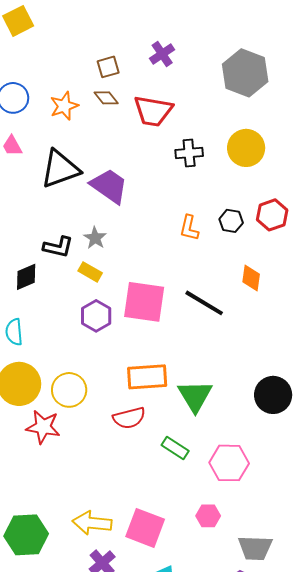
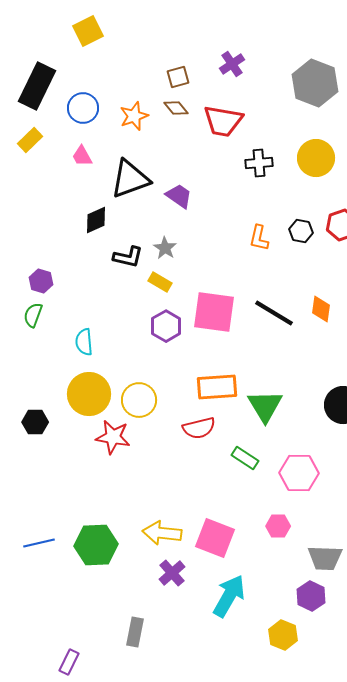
purple trapezoid: (109, 186) -> (179, 196), size x0.7
black diamond: (26, 277) -> (96, 220), moved
orange diamond: (251, 278) -> (321, 309), moved

